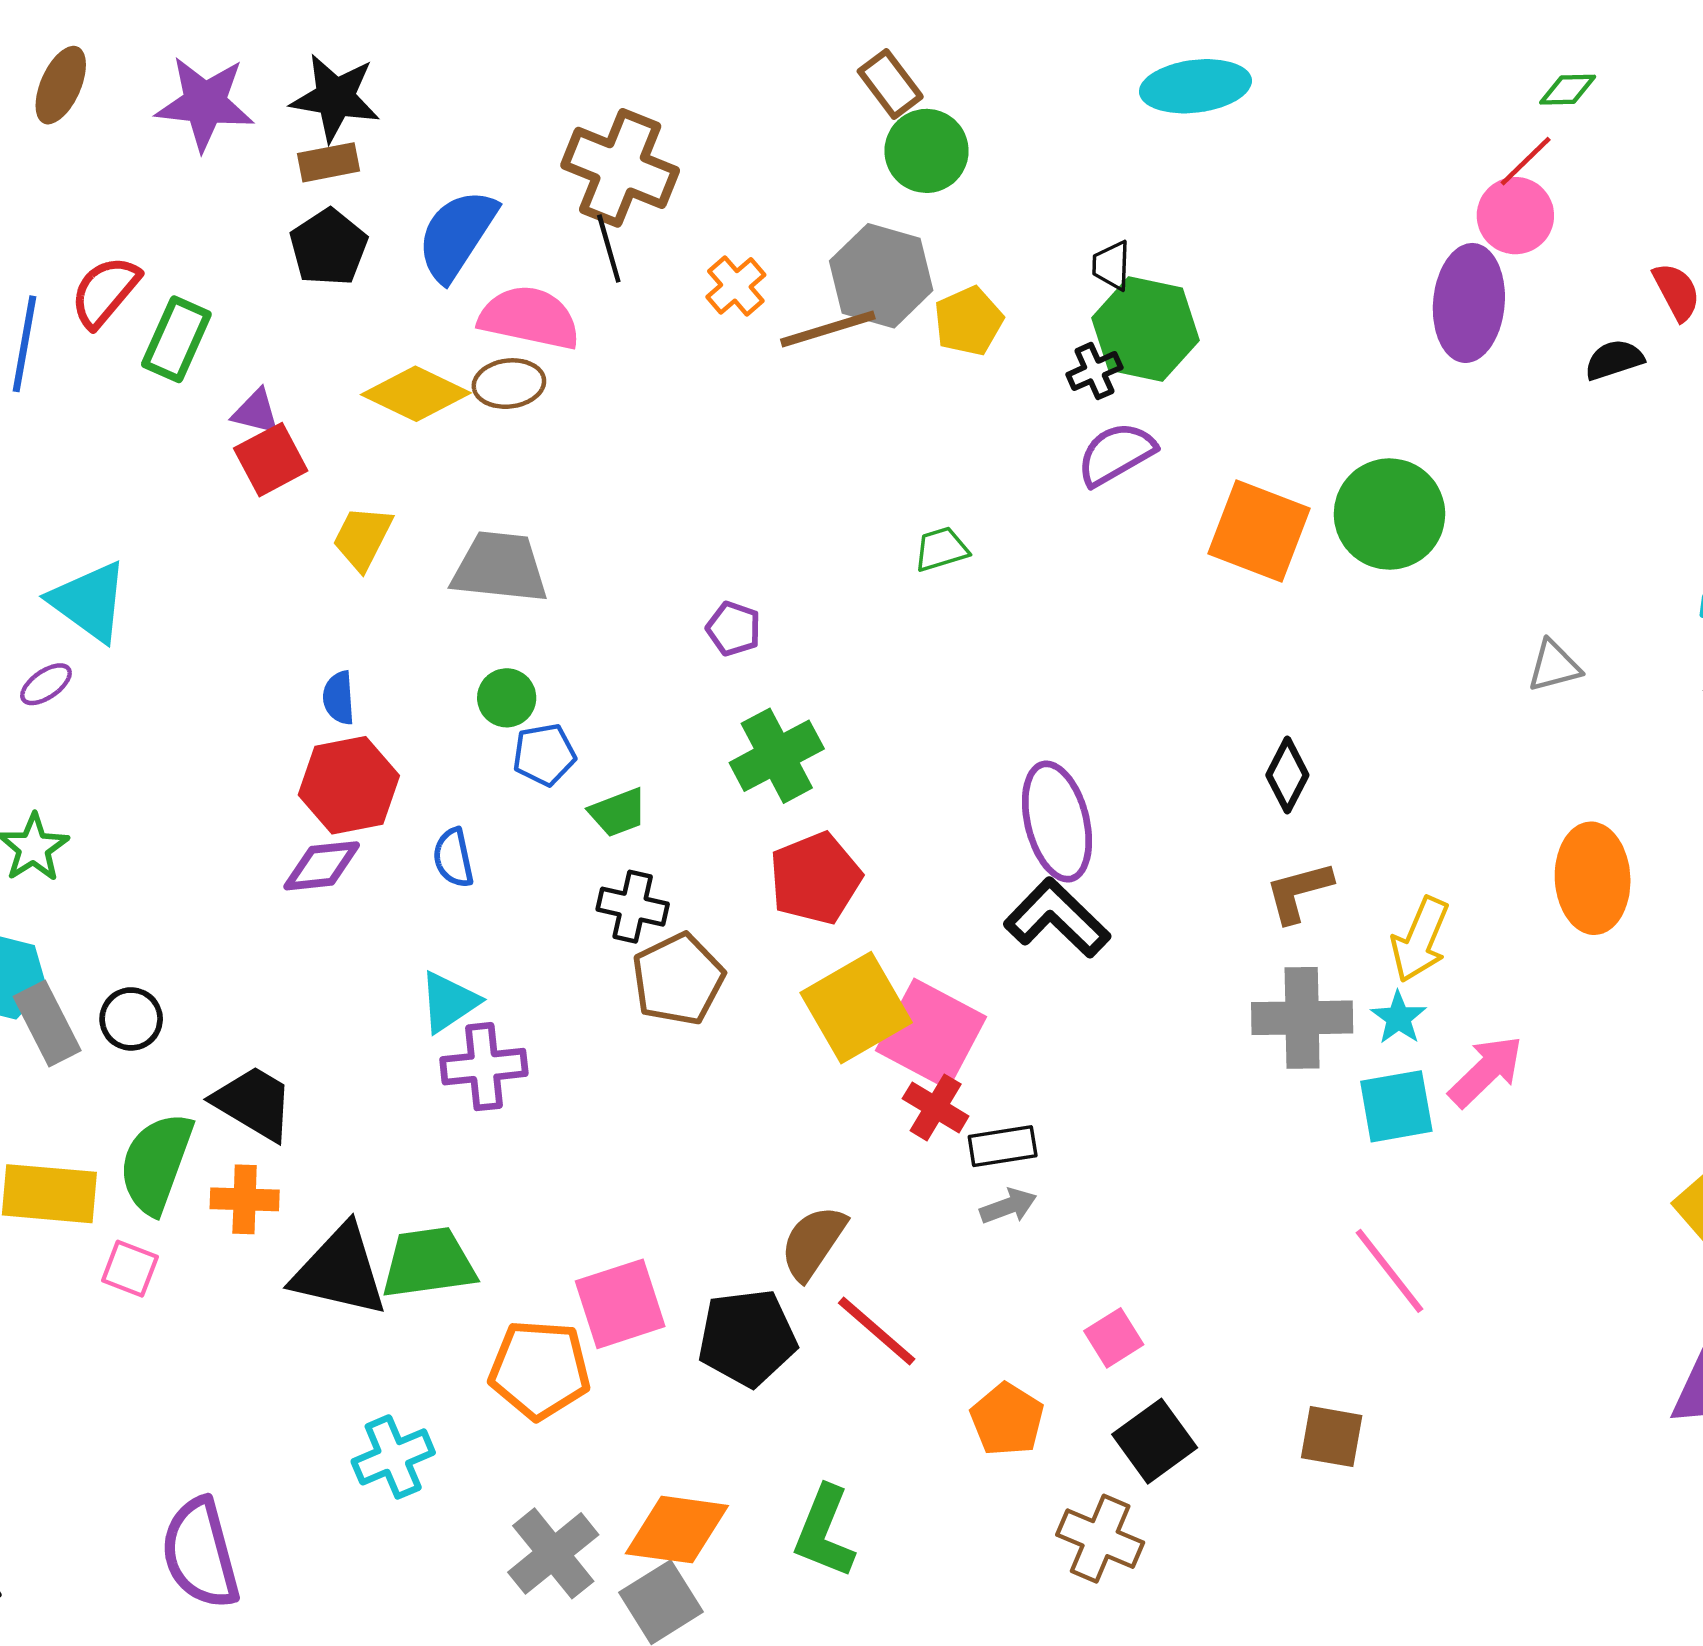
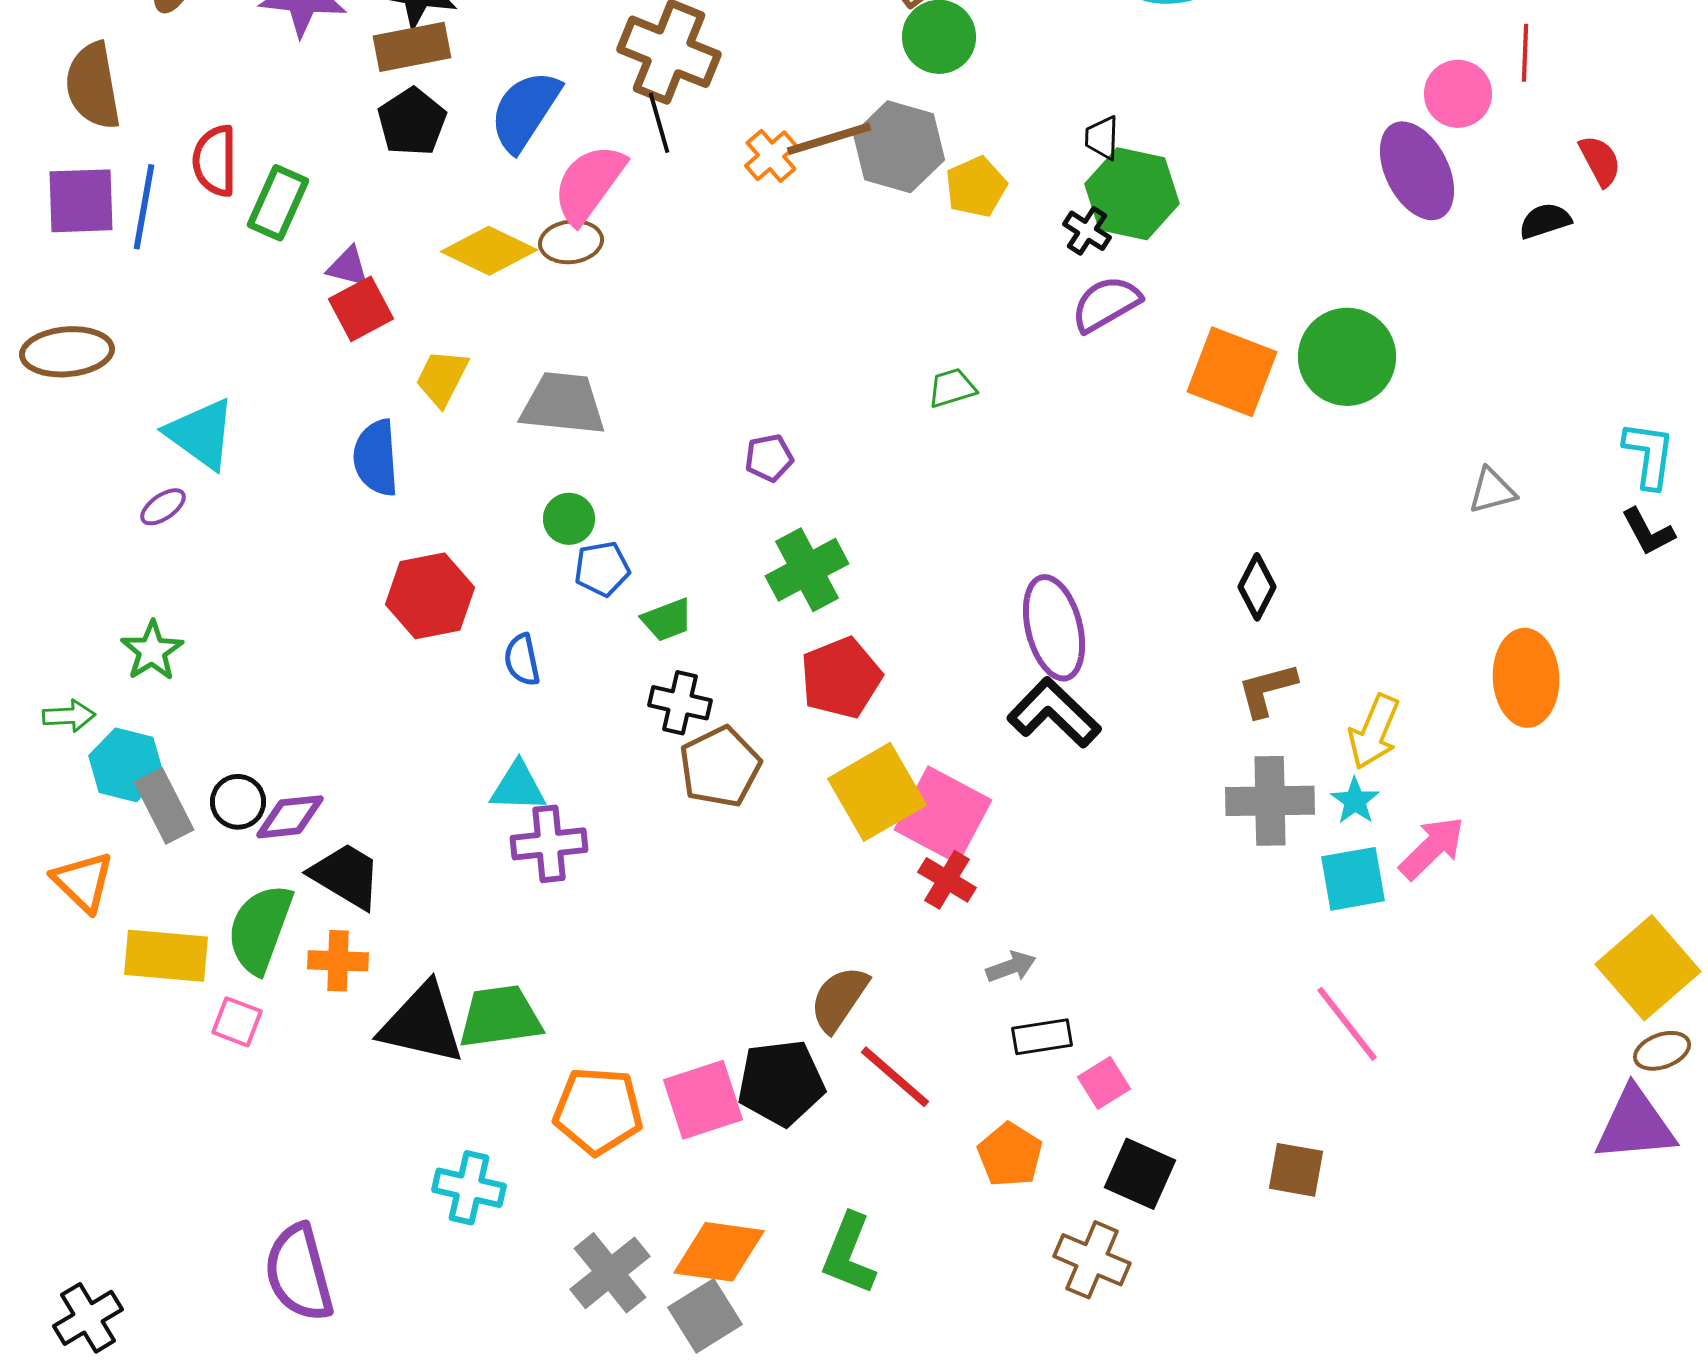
red line: (1526, 161) -> (1525, 53), moved, turned -44
brown rectangle: (329, 162) -> (412, 47), size x1.4
red semicircle: (105, 292) -> (215, 161), turned -40
purple ellipse: (1469, 303) -> (1417, 171), turned -32
pink semicircle: (529, 318) -> (589, 184), turned -66
brown line: (828, 329) -> (829, 139), moved
black cross: (1094, 371) -> (1087, 231), turned -33
purple pentagon: (734, 629) -> (769, 458), turned -30
blue semicircle: (339, 698) -> (376, 458), moved, size x1.6
purple diamond: (322, 866) -> (290, 817), moved
cyan triangle: (449, 1002) -> (518, 787), turned 36
black rectangle: (1003, 1146) -> (1042, 1037), moved
pink square: (620, 1304) -> (703, 1100), moved
black square: (1155, 1441) -> (1140, 1174), turned -30
cyan cross: (393, 1457) -> (469, 1188), turned 36

